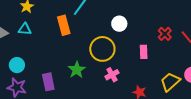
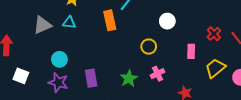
yellow circle: (102, 49) -> (149, 47), size x0.6
green star: (77, 70) -> (129, 78), moved
yellow trapezoid: (170, 82) -> (215, 68), moved

